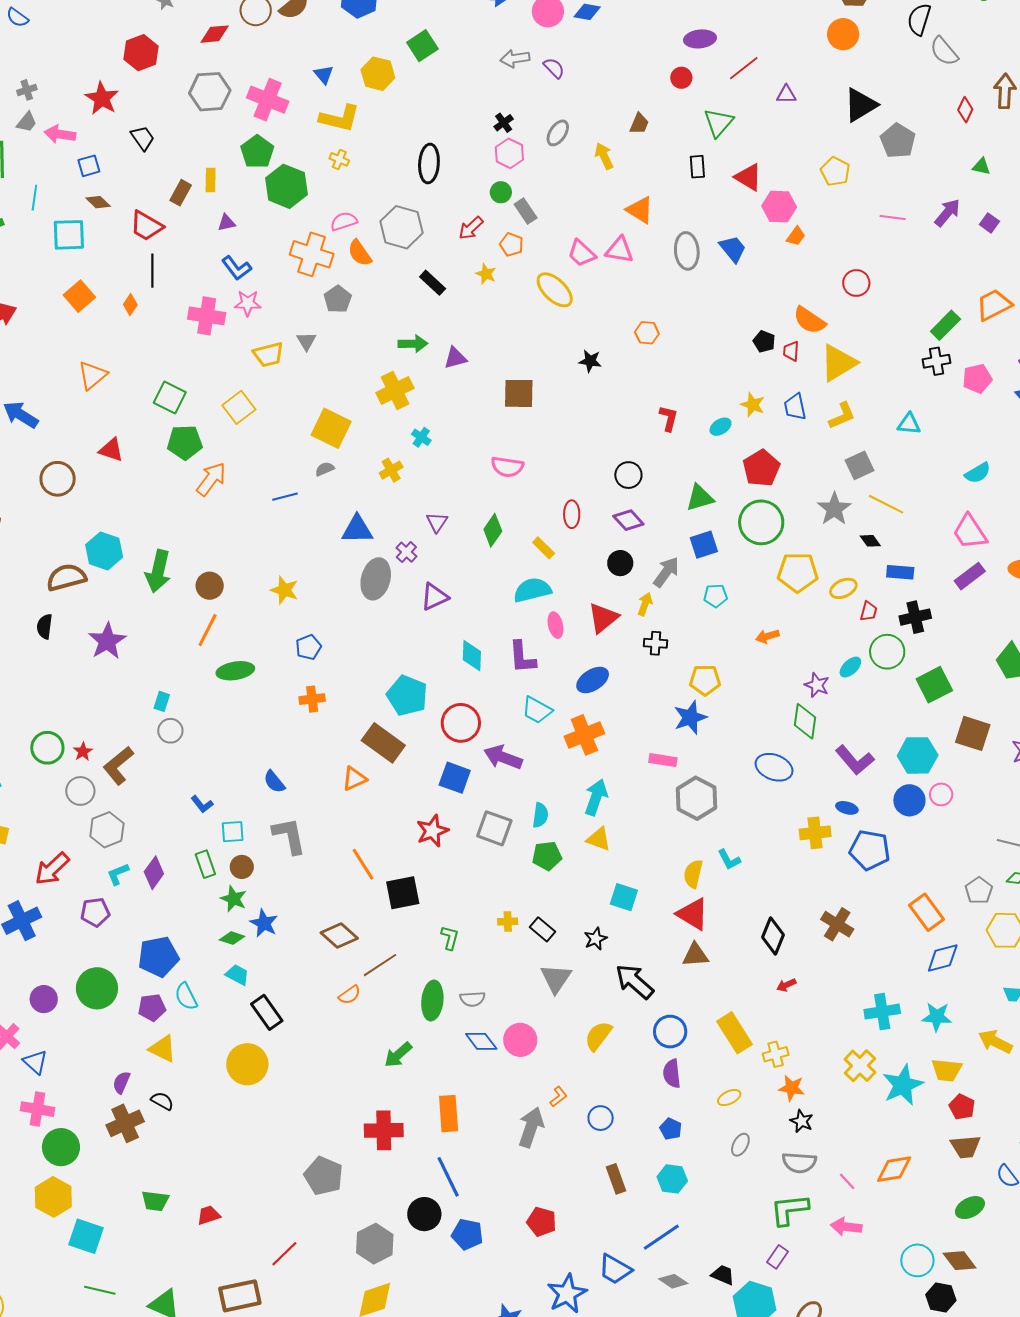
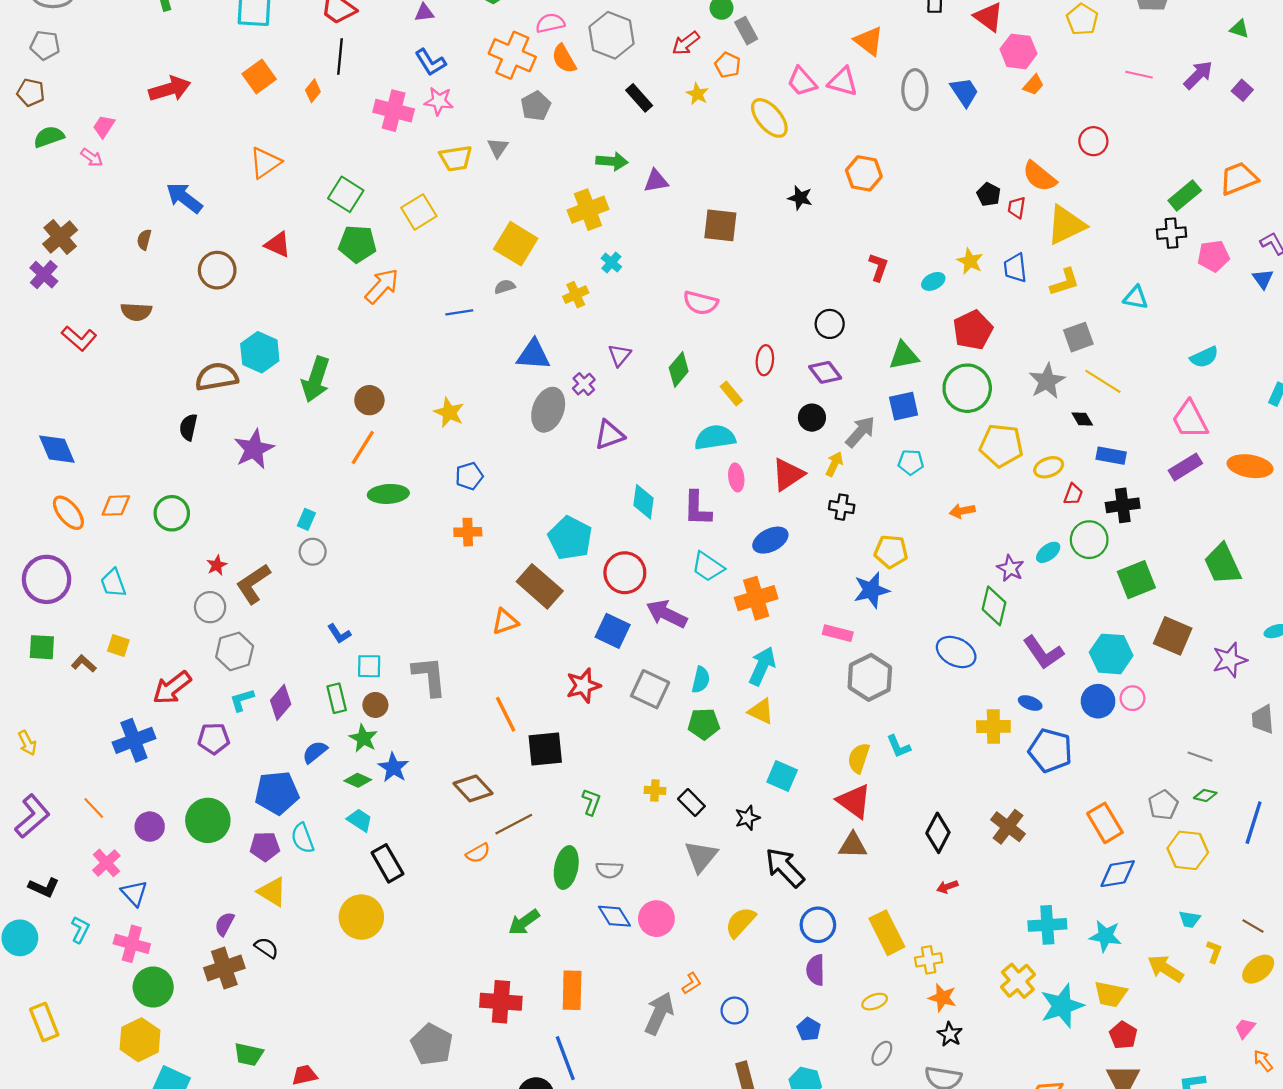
orange hexagon: (647, 333) -> (864, 173), size x1.4
green circle: (47, 748) -> (172, 513), moved
blue semicircle: (274, 782) -> (315, 752), moved, turned 85

